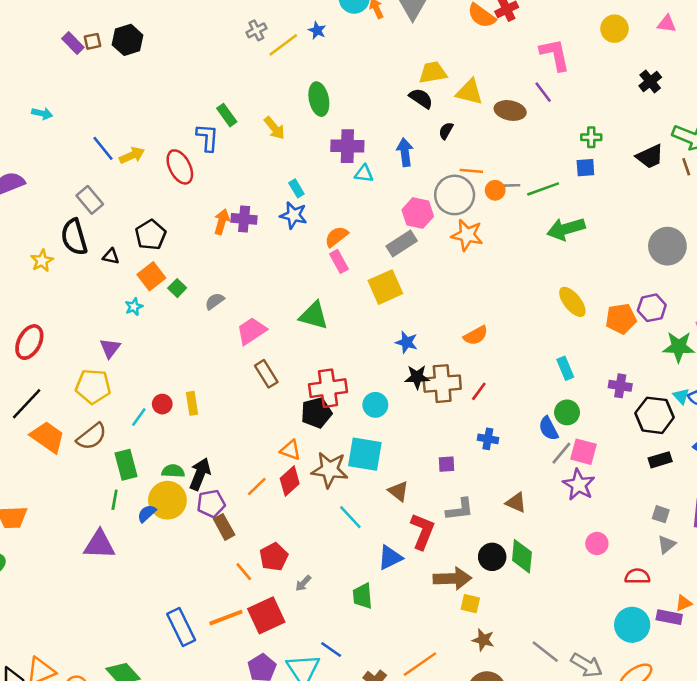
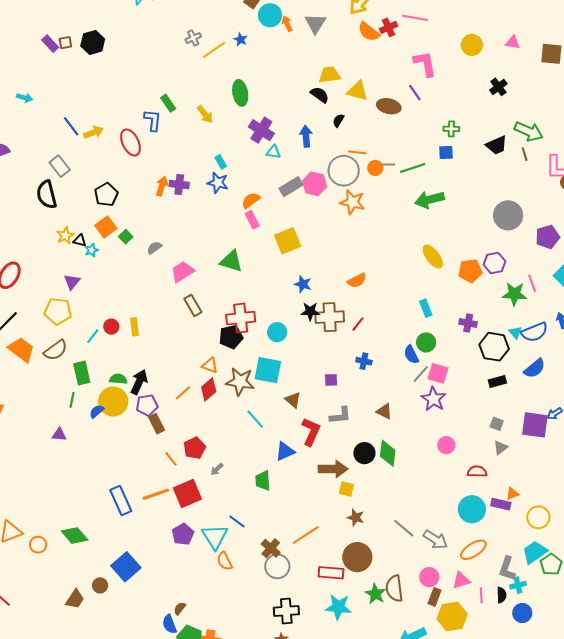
purple cross: (347, 146) -> (261, 130), turned 30
gray rectangle: (402, 244) -> (291, 187), moved
black triangle: (111, 256) -> (80, 240), moved
yellow star: (42, 261) -> (65, 235), moved
purple triangle: (99, 545) -> (59, 435), size x0.6

